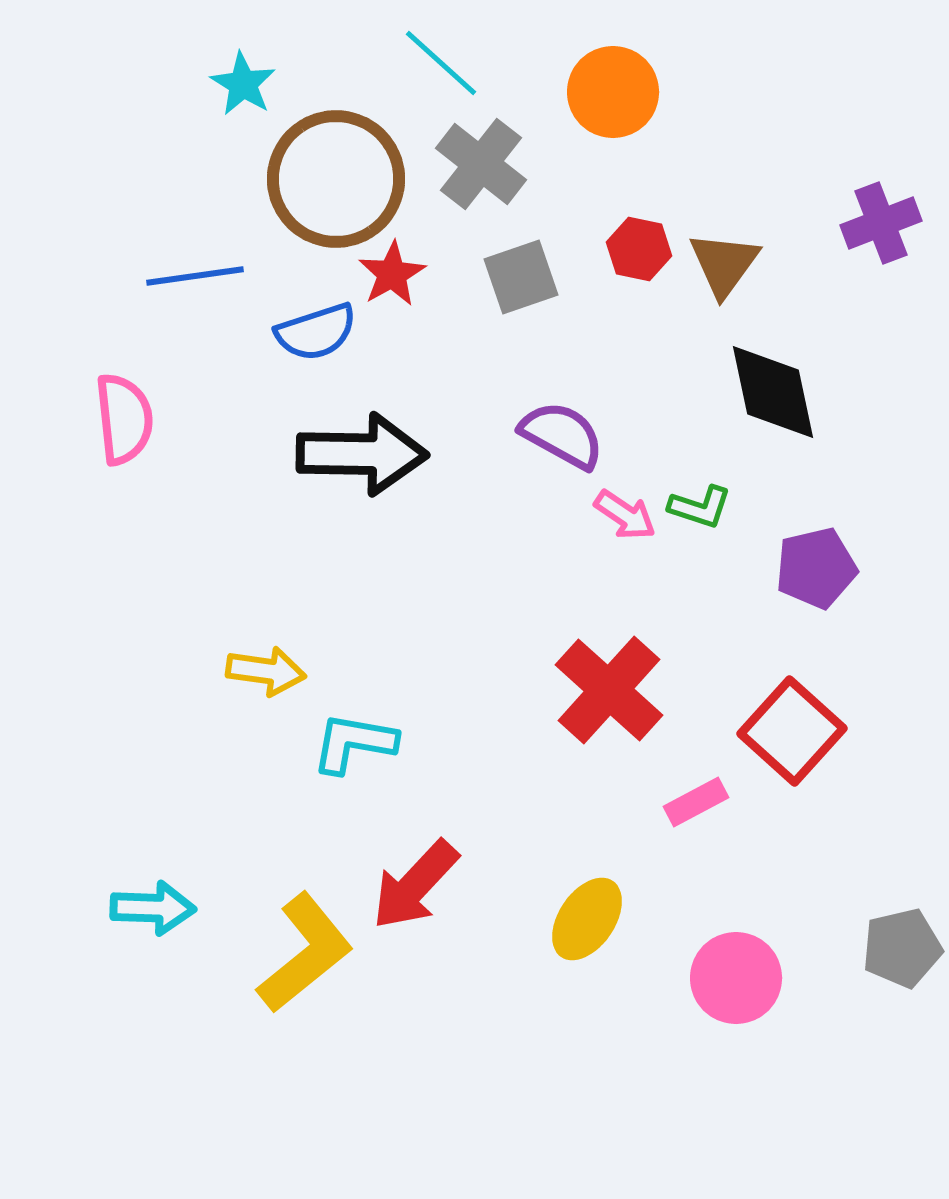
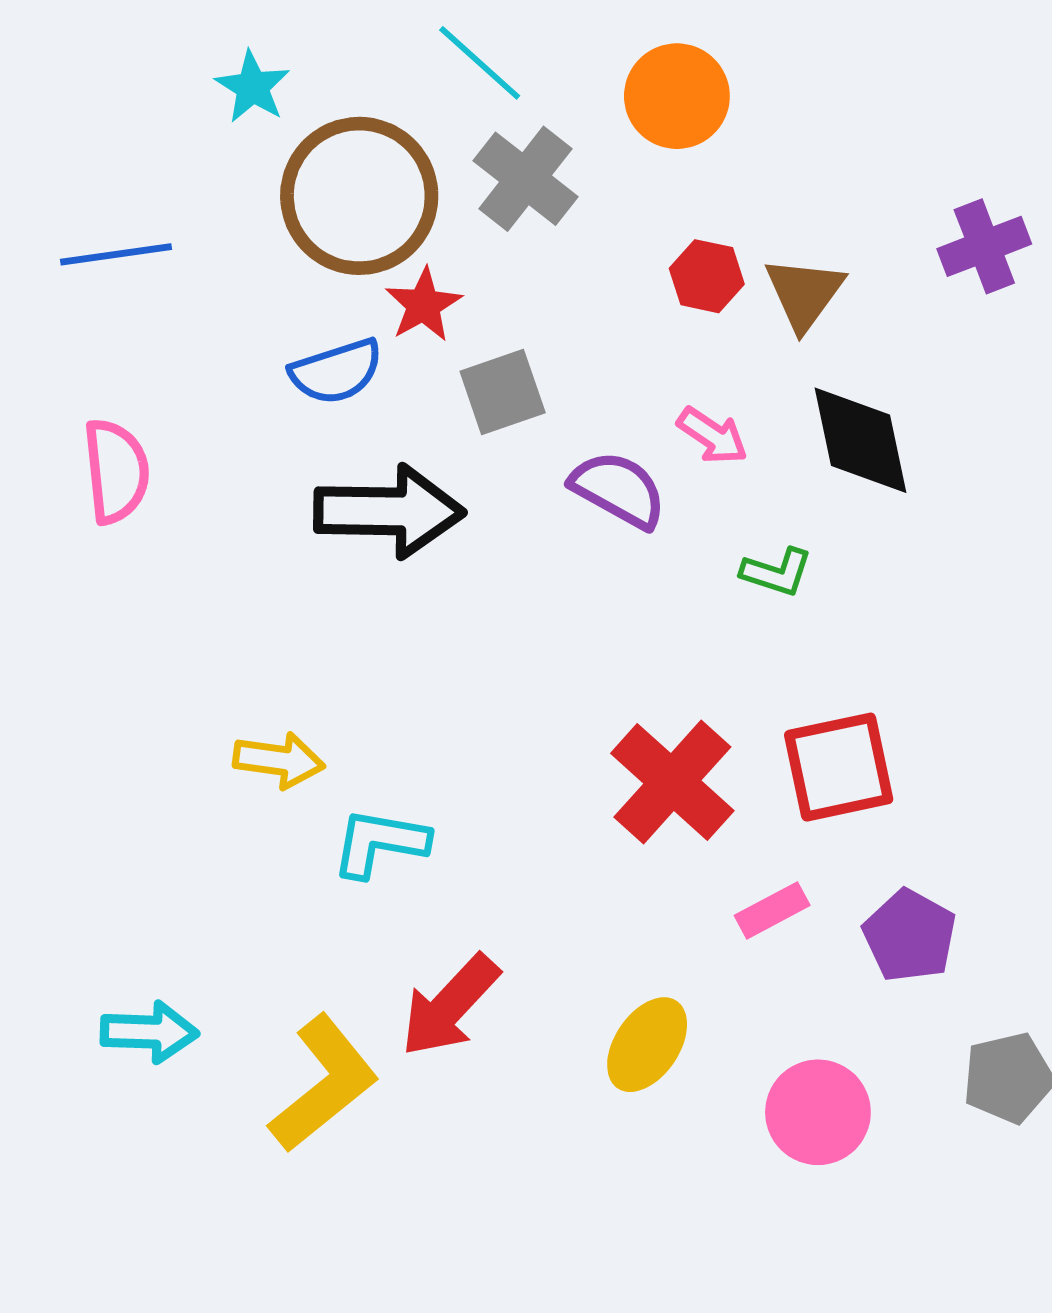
blue line: (195, 276) -> (116, 254), moved
gray square: (521, 277) -> (503, 392), moved
pink arrow: (625, 515) -> (712, 436), moved
purple pentagon: (816, 568) -> (910, 936), moved, turned -30
red square: (792, 731) -> (839, 767), moved, turned 36

